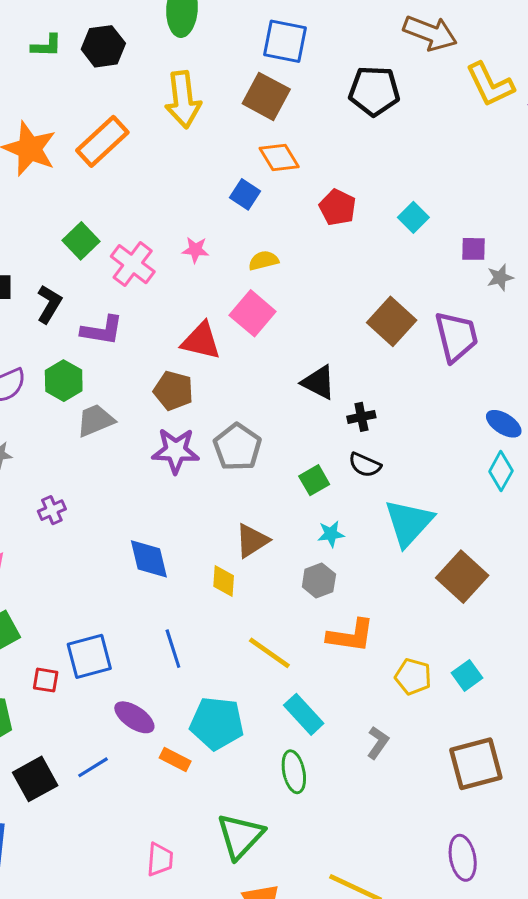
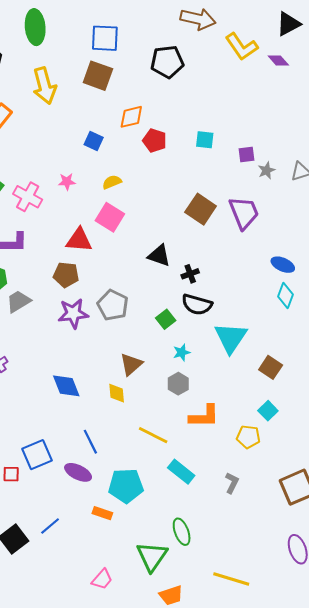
orange diamond: (279, 158) -> (131, 117), moved, turned -64
cyan square: (413, 217) -> (205, 140), turned -30
black semicircle: (365, 465) -> (197, 304), size x1.4
brown square: (462, 577) -> (271, 367), size x0.7
cyan square: (467, 675) -> (268, 411), moved
purple ellipse: (134, 717) -> (78, 472), moved
green ellipse: (294, 772) -> (182, 532), moved
pink trapezoid: (160, 859) -> (102, 579), turned 45

